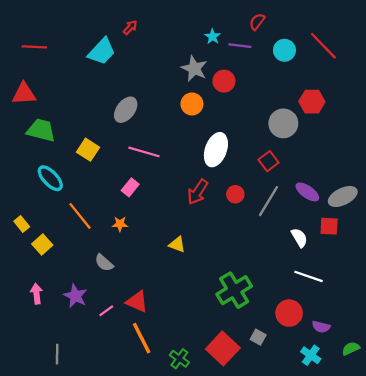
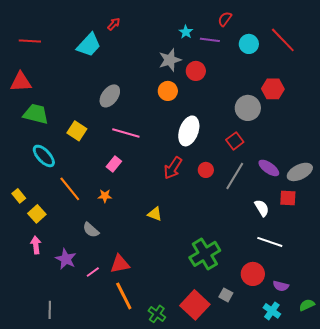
gray star: (194, 69) -> (170, 60), turned 30
pink arrow: (37, 294) -> (36, 245), moved
red triangle: (137, 302) -> (120, 264), turned -35

